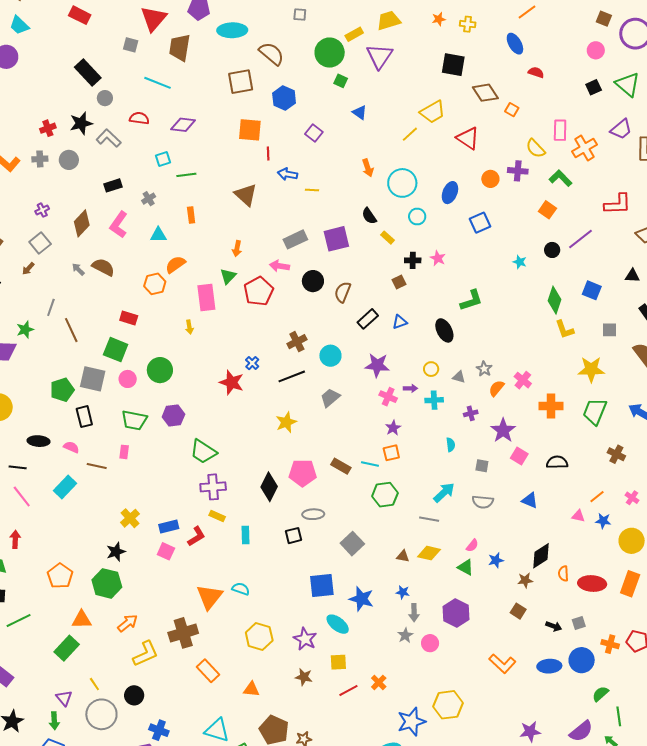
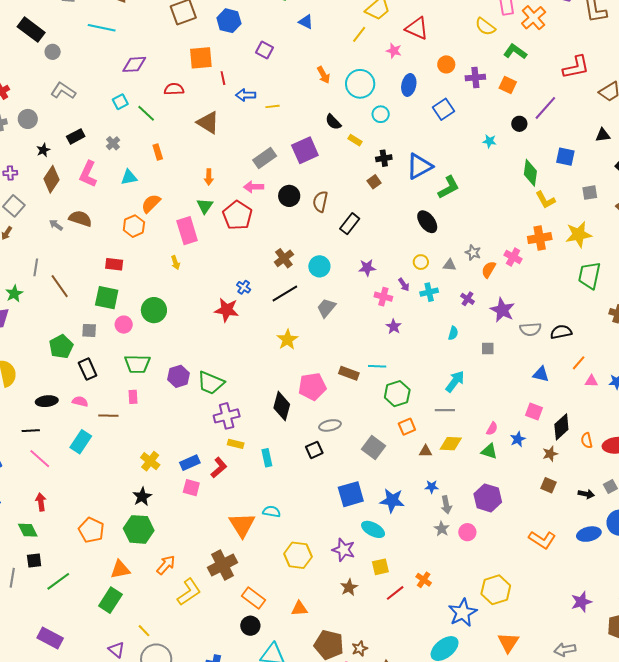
red semicircle: (139, 118) -> (174, 89), moved
black star: (81, 123) -> (43, 150), moved, size x0.6
purple cross: (518, 171) -> (475, 77), moved
green line: (186, 175) -> (146, 113), turned 60
purple cross: (42, 210) -> (10, 173), turned 32
pink star: (438, 258) -> (394, 51), moved
blue triangle: (400, 322) -> (419, 166), moved, size x1.8
purple star: (377, 365) -> (367, 268), size x0.7
gray square: (93, 379) -> (89, 330), size x0.6
purple arrow: (410, 388) -> (404, 285), turned 64
orange cross: (551, 406) -> (540, 238), moved
purple cross: (471, 413) -> (467, 299), turned -32
purple hexagon: (173, 416) -> (179, 376), moved
cyan semicircle: (451, 445) -> (453, 333), turned 32
orange square: (391, 453) -> (407, 427), moved
pink square: (519, 456) -> (534, 412), moved
orange line: (597, 497) -> (579, 363), moved
gray semicircle: (483, 502) -> (530, 329), moved
brown star: (304, 677) -> (349, 587), turned -30
black circle: (134, 695) -> (250, 626), moved

